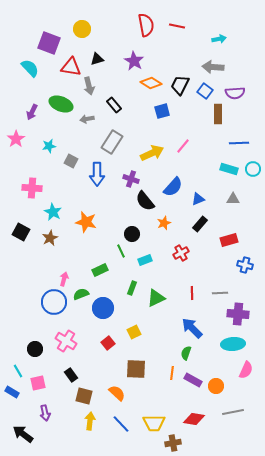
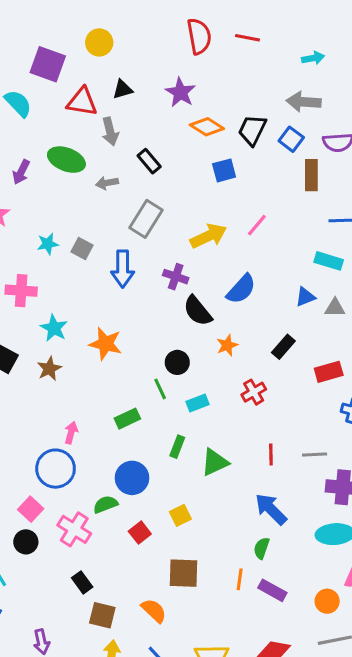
cyan star: (49, 146) -> (48, 244), moved
blue triangle: (198, 199) -> (305, 297), moved
green semicircle: (81, 294) -> (105, 504), moved
pink square: (38, 383) -> (31, 509), moved, turned -35
orange circle: (216, 386) -> (327, 601), moved

